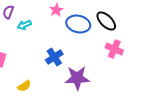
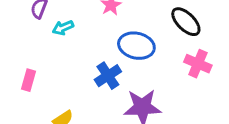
blue ellipse: (78, 24) -> (136, 46), moved

